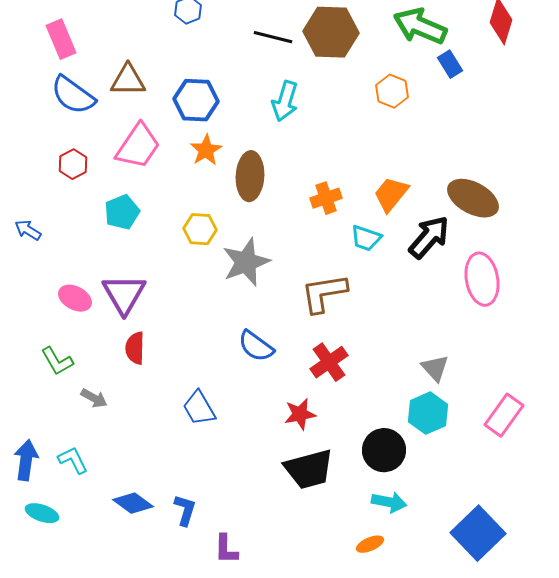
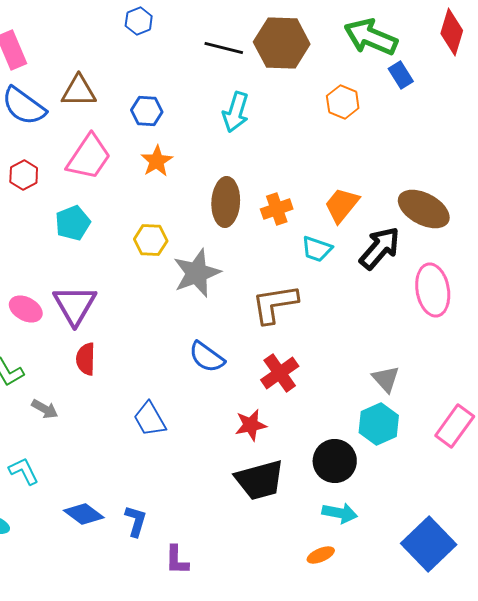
blue hexagon: (196, 100) -> (147, 111), size x0.7
brown ellipse: (250, 176) -> (226, 202), moved

